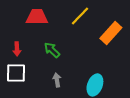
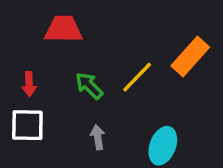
yellow line: (80, 16) -> (137, 77), moved

